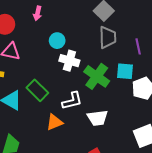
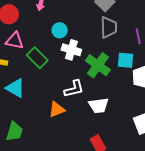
green rectangle: (37, 90) -> (37, 58), moved

